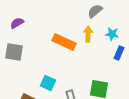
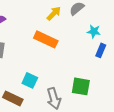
yellow arrow: (88, 34) -> (54, 13), moved, turned 42

